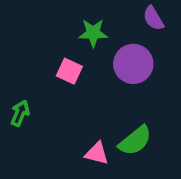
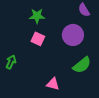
green star: (93, 33) -> (37, 16), moved
green semicircle: (135, 141) -> (82, 65), moved

